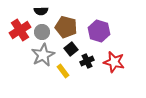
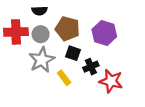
red cross: (20, 30) -> (16, 32), turned 30
black square: (71, 49) -> (73, 53), turned -32
red star: (114, 62) -> (111, 81), moved

